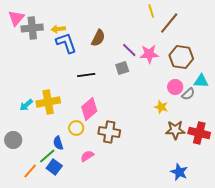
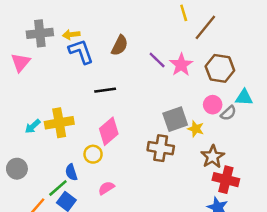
pink triangle: (16, 18) -> (21, 62), moved
pink star: (149, 54) -> (181, 65), turned -30
gray square: (122, 68) -> (175, 119), moved, size x1.5
brown star: (175, 130) -> (213, 157), turned -30
brown cross: (109, 132) -> (161, 148), moved
red cross: (199, 133) -> (226, 180), moved

